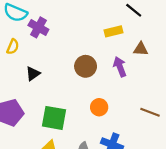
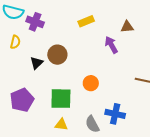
yellow rectangle: (113, 31) -> (86, 21), moved
brown circle: (86, 66) -> (57, 55), moved
orange circle: (99, 107) -> (91, 83), moved

